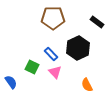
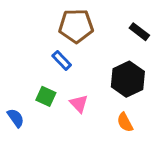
black hexagon: (78, 48) -> (128, 79), moved
blue rectangle: (51, 54) -> (62, 60), moved

